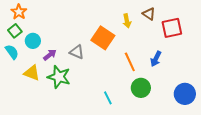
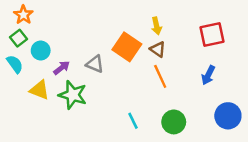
brown triangle: (149, 14) -> (158, 49), moved
blue arrow: (156, 59) -> (208, 75), moved
green circle: (141, 88) -> (174, 122), moved

